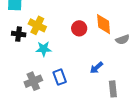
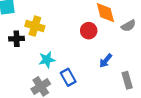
red circle: (79, 28) -> (89, 31), moved
cyan star: (44, 49) -> (47, 60), moved

